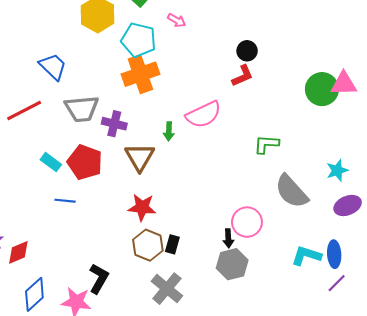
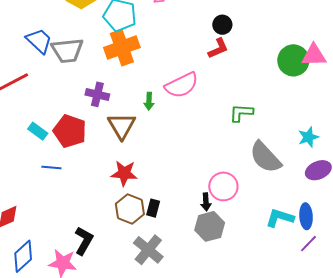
gray trapezoid: (82, 109) -> (67, 50), moved

